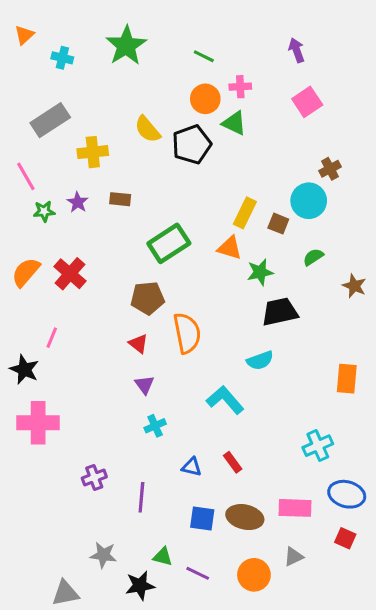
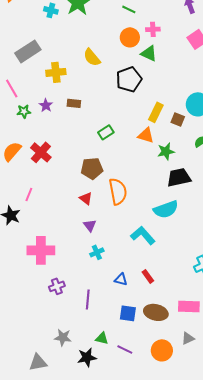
cyan cross: (62, 58) -> (51, 10), moved
black pentagon: (192, 144) -> (129, 79), moved
green rectangle: (169, 243) -> (106, 132), size x0.6
cyan semicircle: (260, 360) -> (166, 209), size x1.4
pink cross: (38, 423) -> (41, 250), moved

